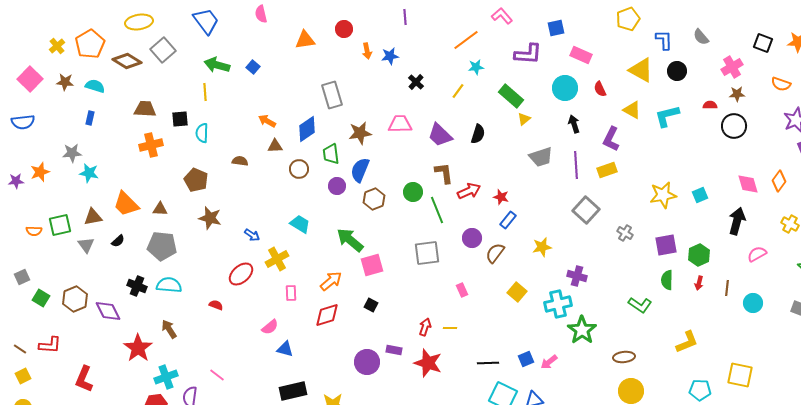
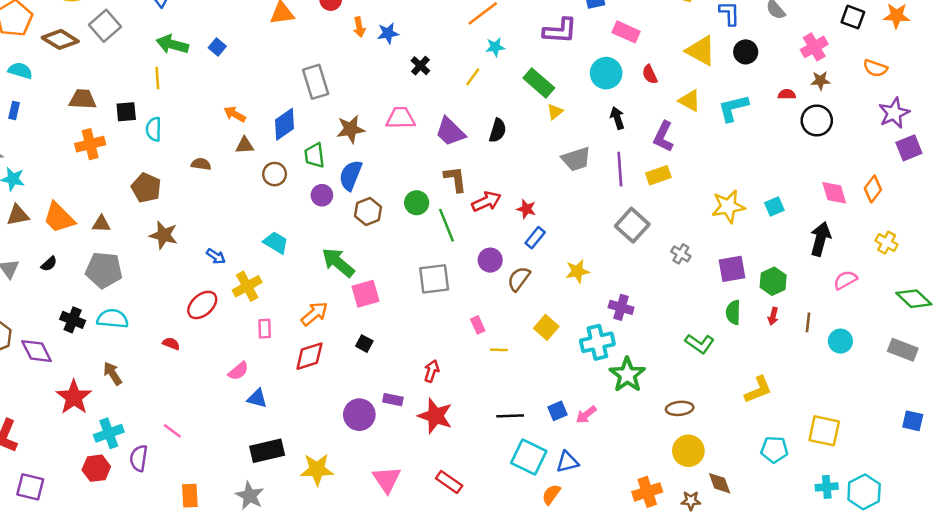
brown triangle: (93, 217) -> (18, 215), moved
yellow line: (450, 328) -> (499, 350), moved

